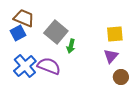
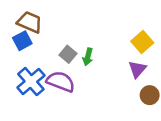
gray square: (56, 32) -> (68, 54), moved, size x0.6
yellow square: (115, 34) -> (142, 42), turned -36

